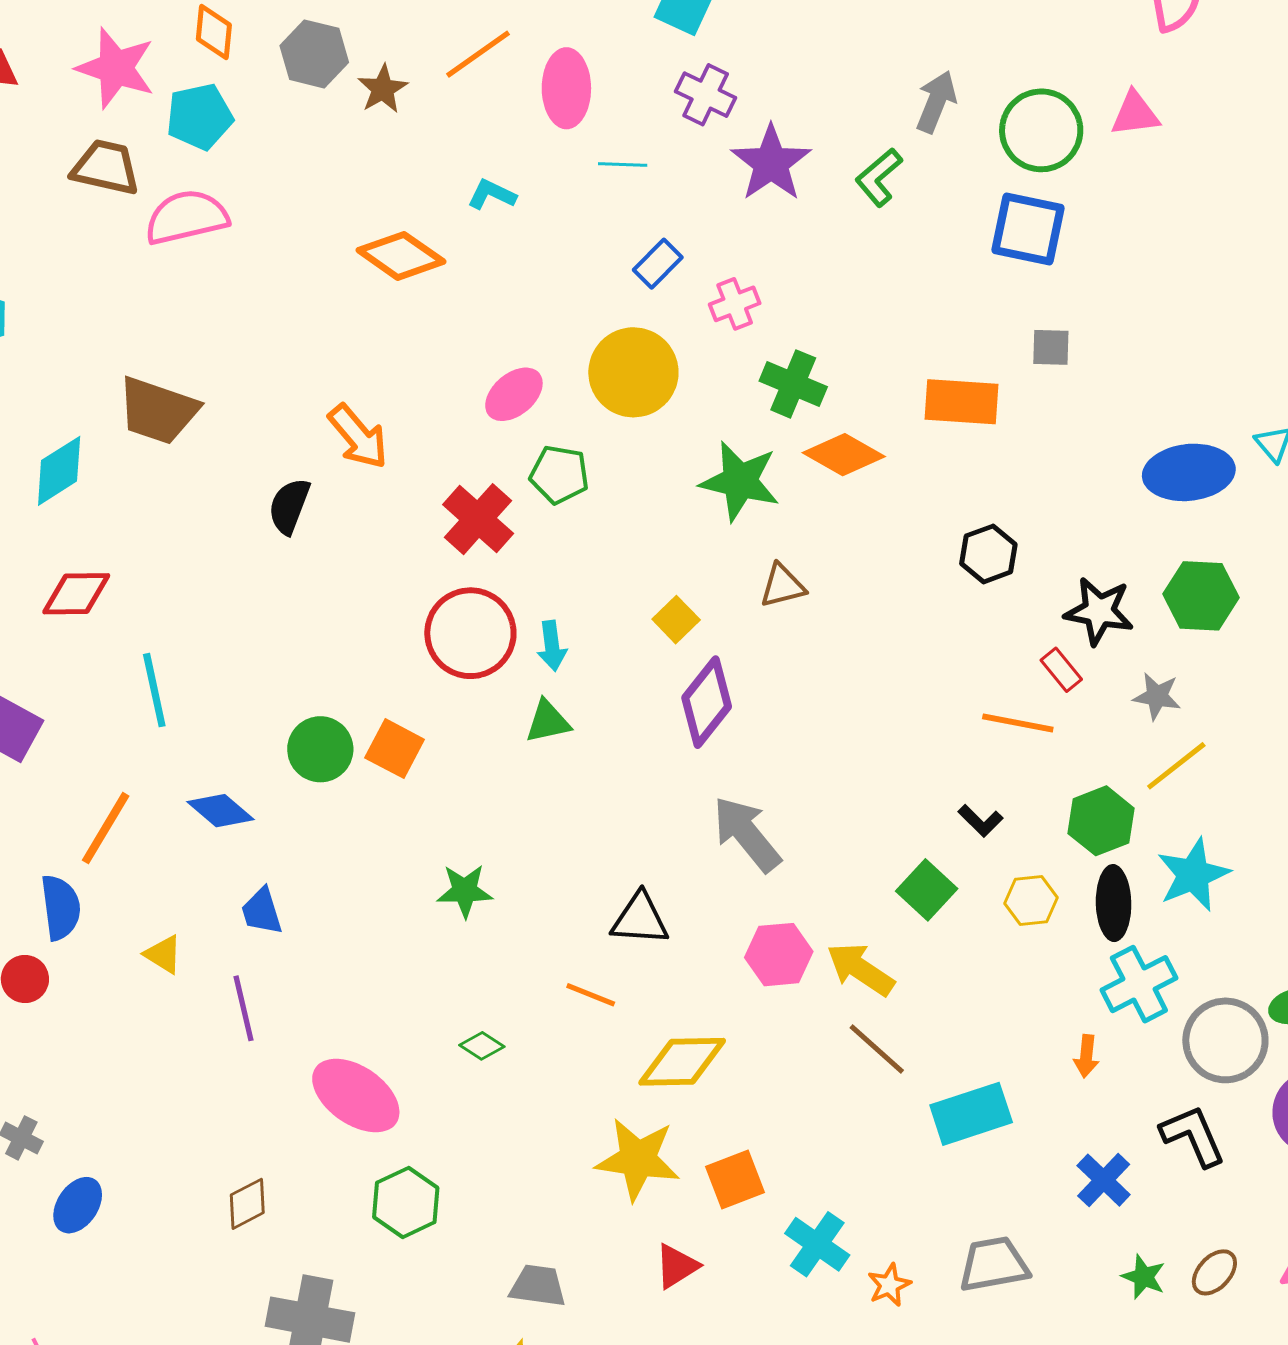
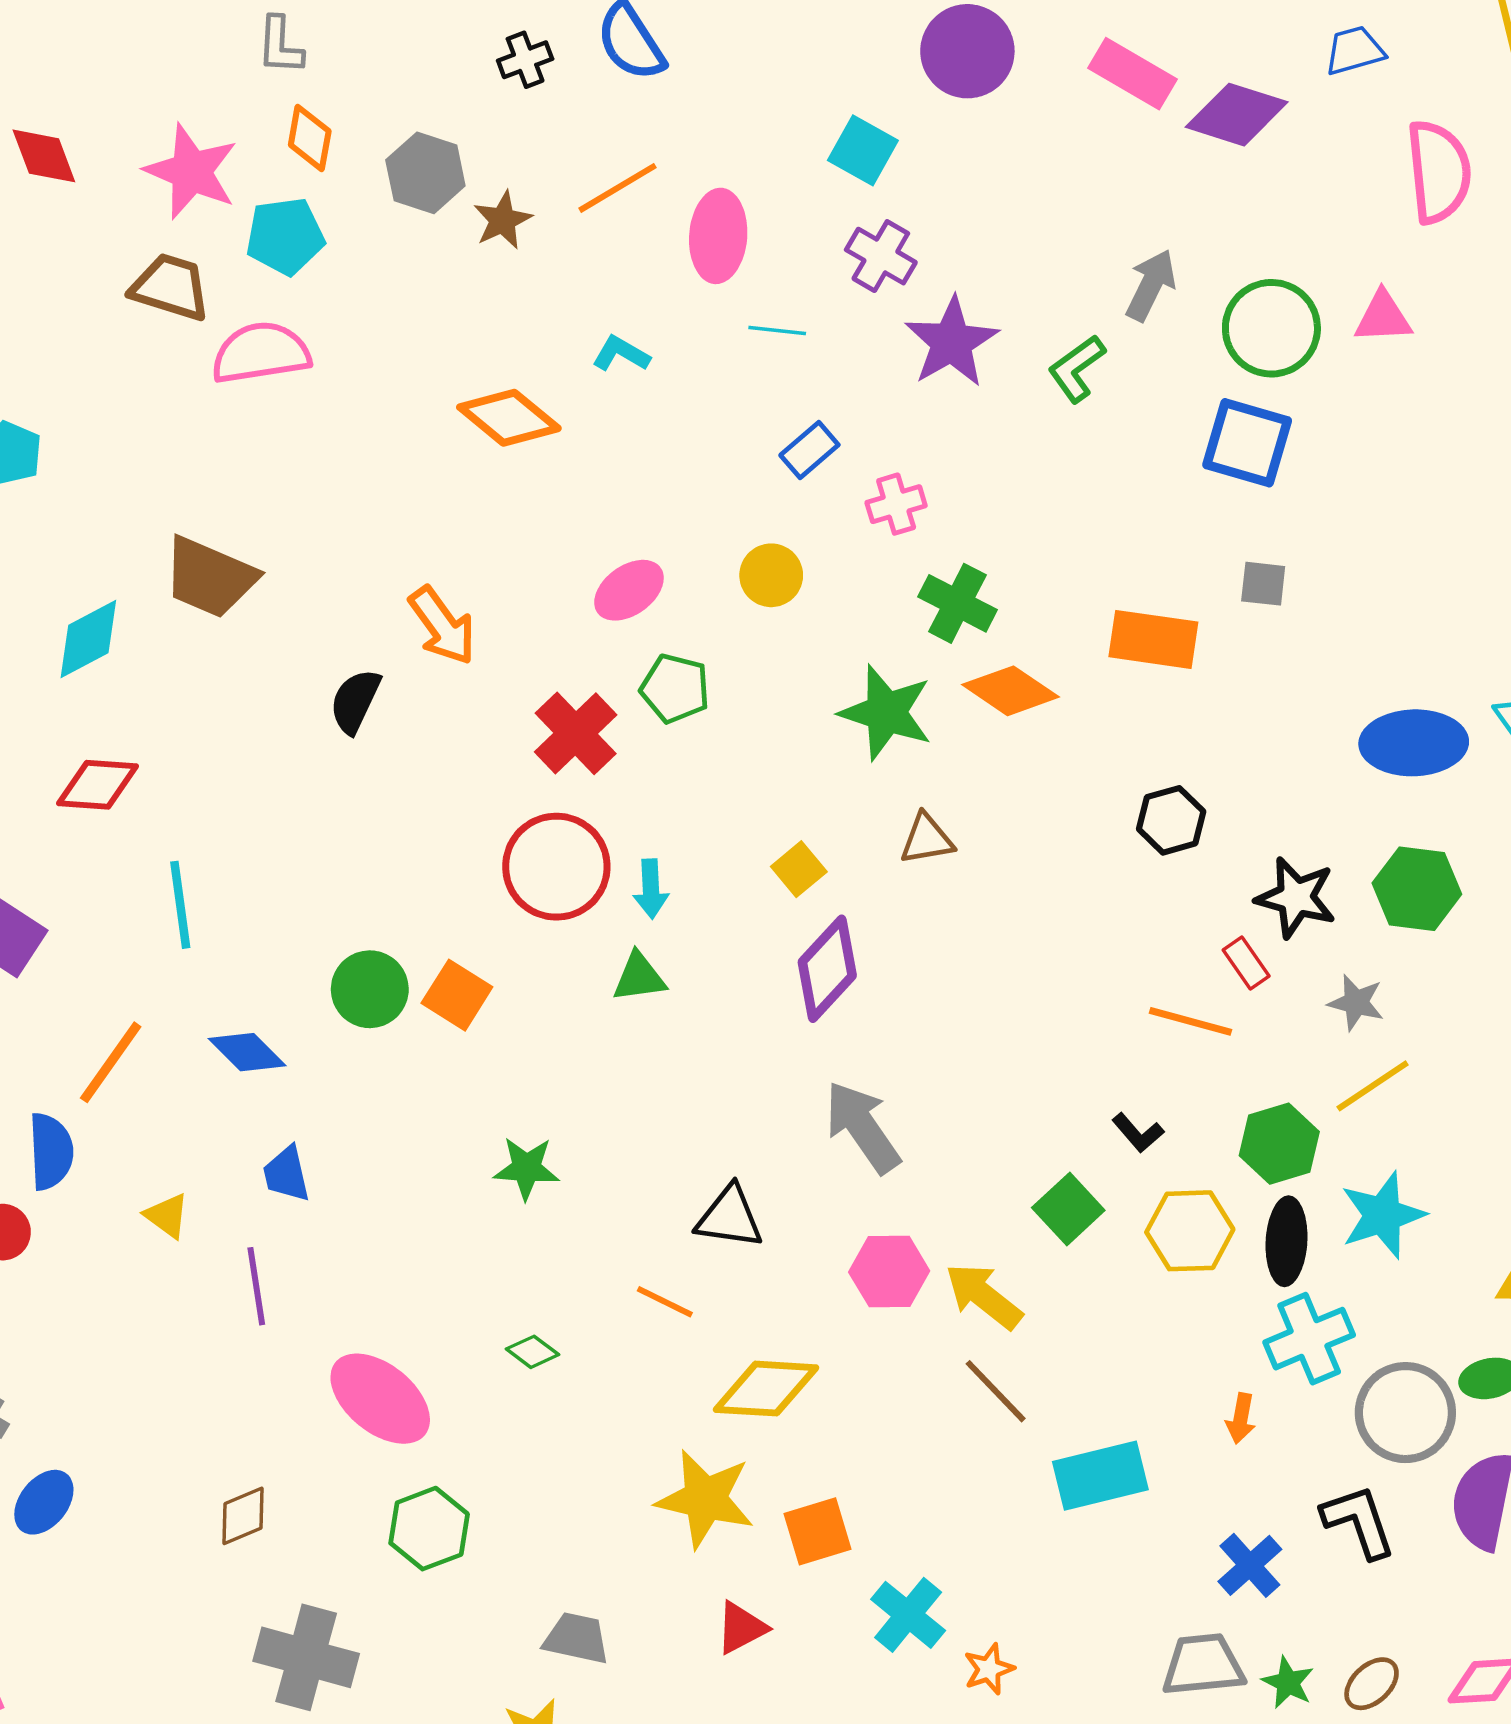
yellow circle: (633, 372) -> (771, 575), size x0.6
yellow hexagon: (1031, 900) -> (1190, 1231), size x1.4
gray trapezoid: (994, 1264) -> (1203, 1665), moved

